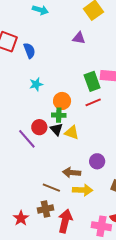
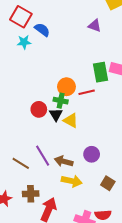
blue semicircle: (29, 51) -> (42, 30), turned -42
cyan star: (36, 84) -> (24, 42), moved
red line: (93, 102) -> (87, 92), moved
purple line: (27, 139) -> (43, 156), moved
brown line: (51, 188) -> (21, 163), moved

